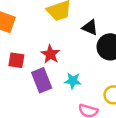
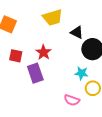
cyan star: (73, 81) -> (81, 73), moved

